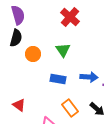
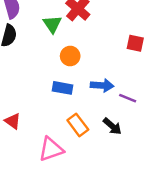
green triangle: (63, 50) -> (52, 24), moved
orange circle: (33, 54) -> (70, 56), moved

